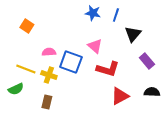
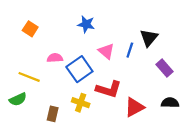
blue star: (93, 13) -> (86, 24), moved
blue line: (116, 15) -> (130, 50), moved
blue square: (71, 62) -> (79, 69), turned 35
red L-shape: (108, 69) -> (109, 89), moved
yellow cross: (49, 75) -> (81, 103), moved

